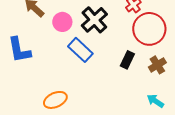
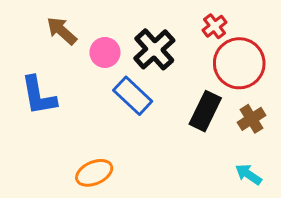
black rectangle: (127, 60) -> (205, 111), size x1.4

